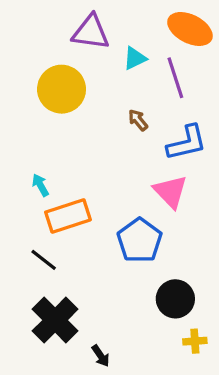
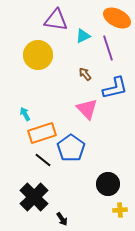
pink triangle: (170, 192) -> (87, 109), moved
blue pentagon: (140, 240) -> (71, 148), moved
black line: (44, 260) -> (43, 160), moved

